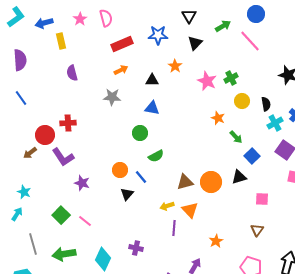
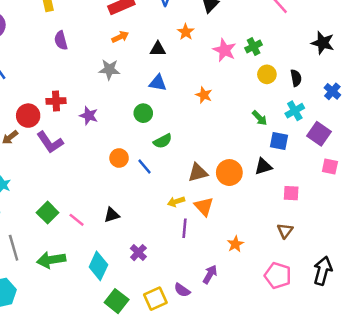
orange star: (218, 118) -> (204, 95), moved
cyan cross: (275, 123) -> (295, 111), moved
blue square: (252, 156) -> (279, 141), turned -35
purple star: (82, 183) -> (89, 116), moved
black triangle: (127, 194) -> (112, 215), moved, turned 32
purple cross: (136, 248) -> (138, 253), turned 32

